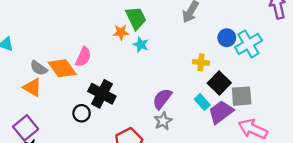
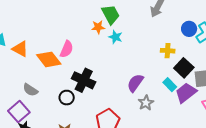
gray semicircle: (39, 68) -> (30, 90), moved
orange triangle: (32, 87) -> (20, 49), moved
gray star: (163, 121) -> (146, 103), moved

